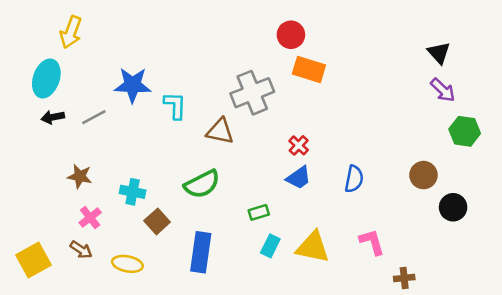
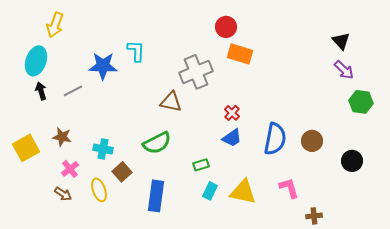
cyan L-shape: (175, 106) -> (136, 51), moved
black arrow: (53, 117) -> (41, 91), turned 84
brown circle: (423, 175) -> (312, 141), moved
blue semicircle: (354, 179) -> (275, 139), size x1.5
yellow square: (33, 260) -> (26, 148), moved
yellow ellipse: (127, 264) -> (99, 190), moved, turned 60

